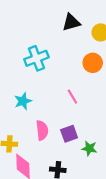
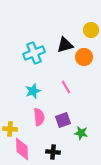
black triangle: (71, 22) -> (65, 45), moved
cyan star: (23, 101) -> (33, 91), moved

